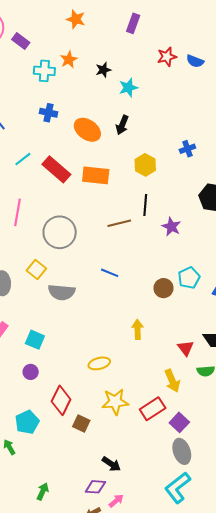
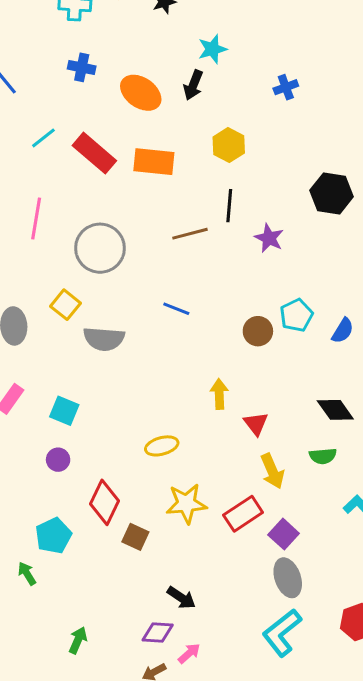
cyan star: (128, 88) -> (212, 49), moved
blue cross: (187, 149) -> (286, 87), moved
red triangle: (186, 348) -> (256, 424), moved

